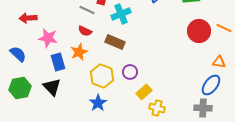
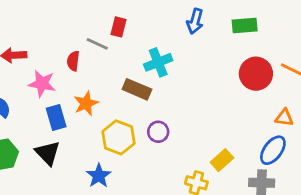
cyan cross: (121, 14) -> (158, 62), moved
red semicircle: (85, 31) -> (73, 61), moved, turned 72
yellow rectangle: (144, 92) -> (222, 160), moved
blue star: (98, 103) -> (99, 176), moved

